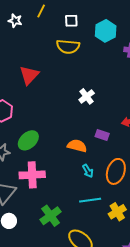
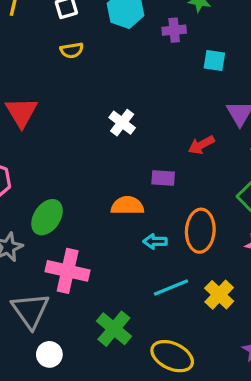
yellow semicircle: (68, 47) -> (72, 50), size x0.6
cyan arrow: (88, 171) -> (155, 241), turned 136
pink cross: (32, 175) -> (68, 271), turned 30

